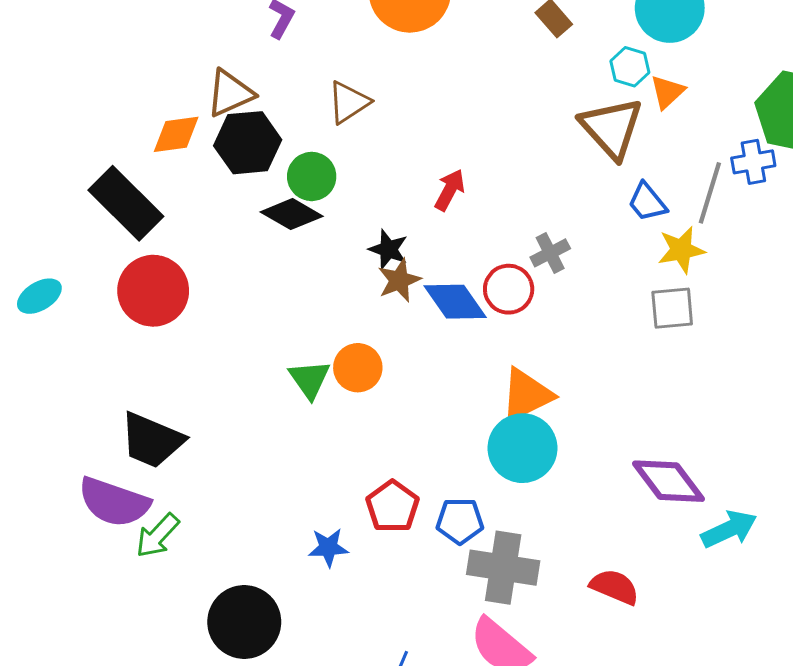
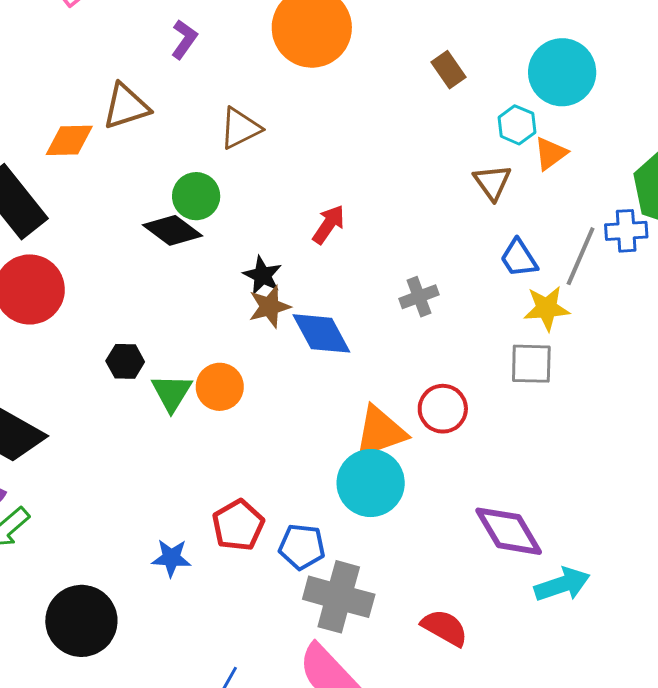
brown triangle: (612, 128) -> (492, 182), size x0.6
black hexagon: (248, 143) -> (125, 361), moved, size x0.6
red circle: (509, 289) -> (443, 409), moved

